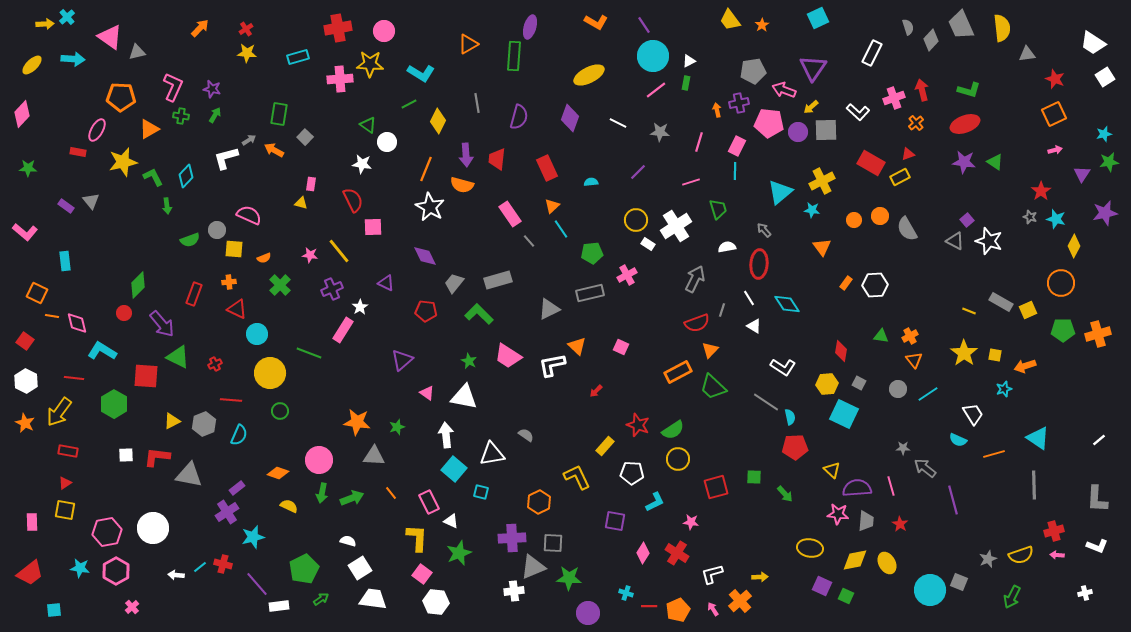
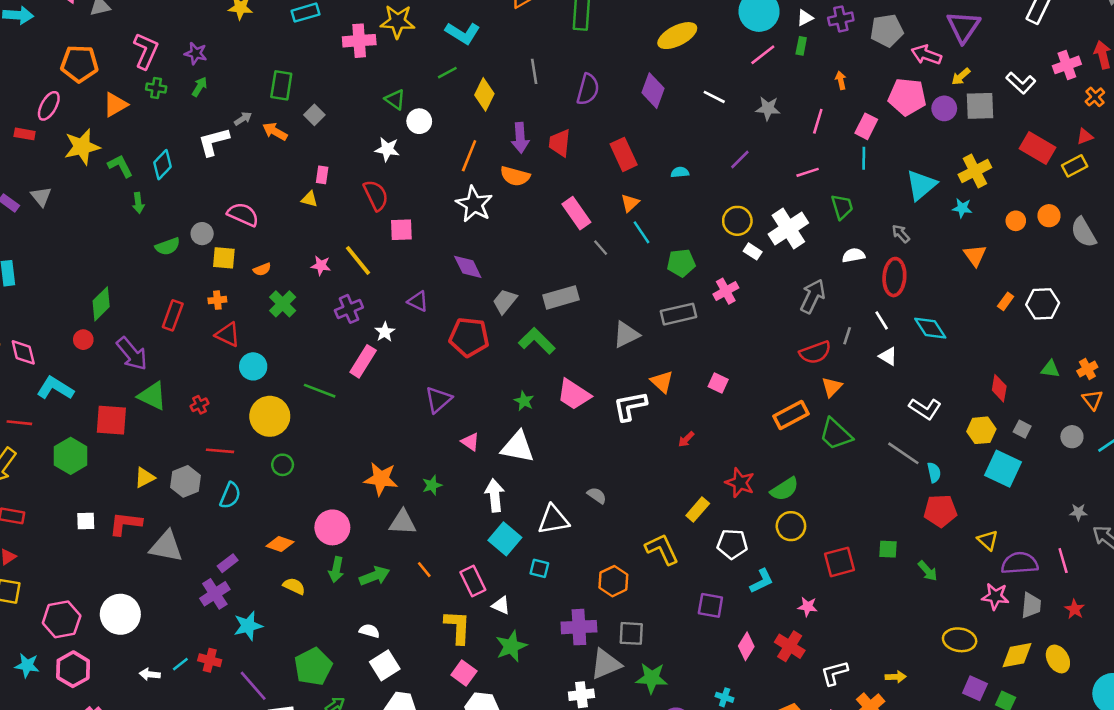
purple cross: (739, 103) -> (841, 19), moved
red pentagon: (426, 311) -> (469, 337), size x1.4

